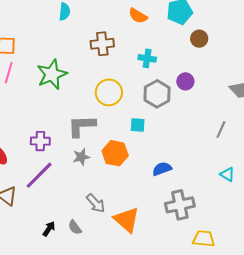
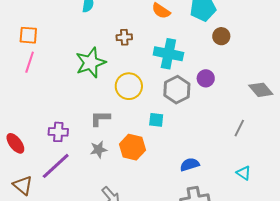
brown cross: (102, 44) -> (124, 37), size x0.7
cyan cross: (147, 58) -> (168, 54), size x1.6
green star: (52, 74) -> (91, 63), moved
gray L-shape: (82, 126) -> (100, 118), size x0.7
blue semicircle: (162, 169) -> (190, 165), moved

